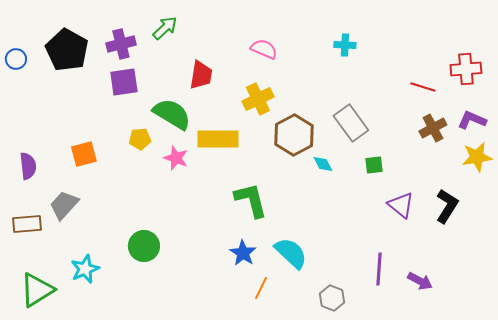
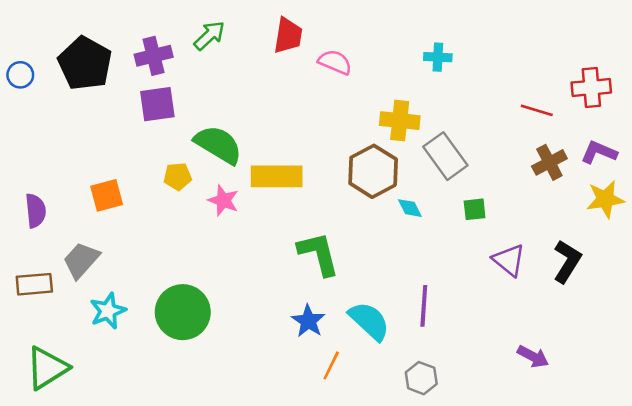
red trapezoid: (201, 75) -> (288, 36), moved
yellow cross: (258, 99) -> (400, 121), moved, turned 32
green circle: (144, 246) -> (183, 312), size x1.4
cyan star: (85, 269) -> (108, 311), moved
purple line: (379, 269) -> (424, 306), moved

